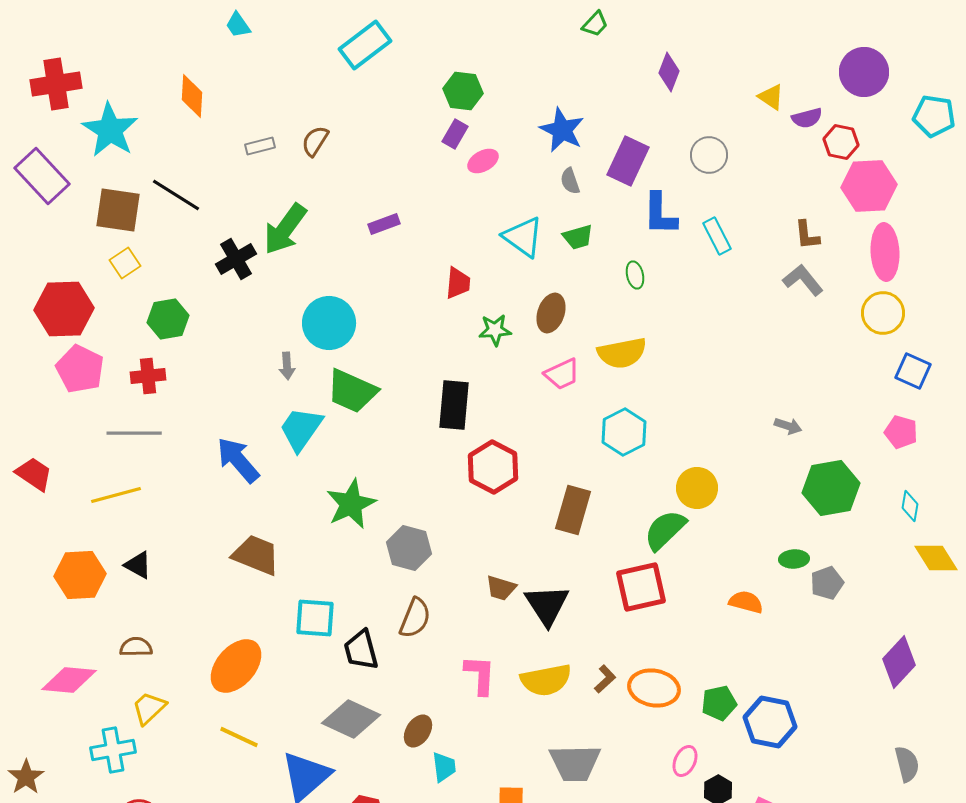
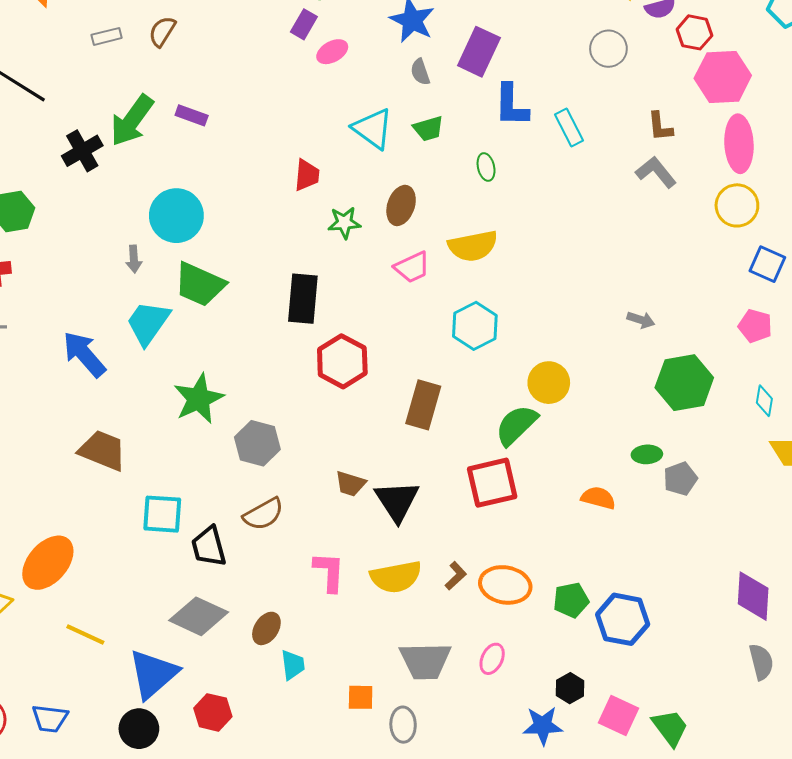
gray circle: (709, 155) -> (608, 49), moved
purple rectangle: (384, 224) -> (192, 115), moved, turned 40
brown semicircle: (415, 618) -> (263, 514), turned 39
purple diamond: (899, 662) -> (753, 596), moved, turned -39
orange ellipse: (236, 666) -> (48, 563), moved
pink ellipse: (685, 761) -> (492, 659), moved

